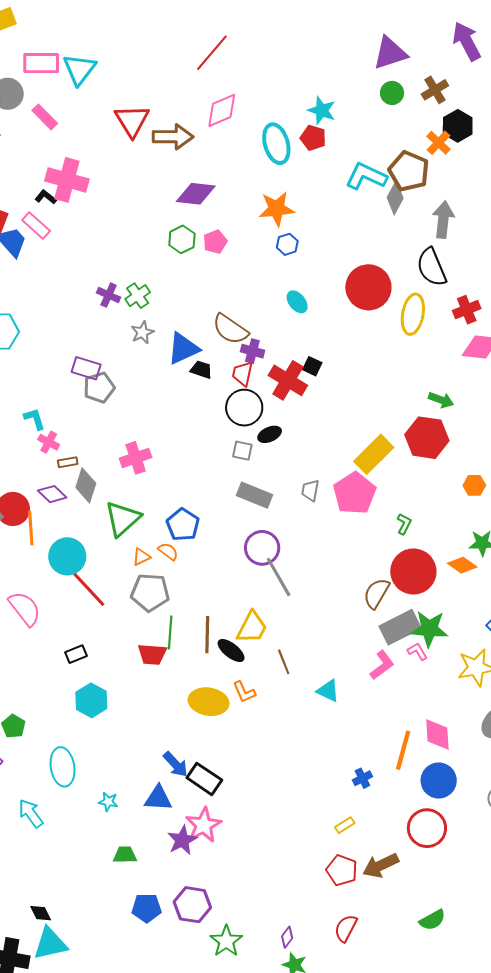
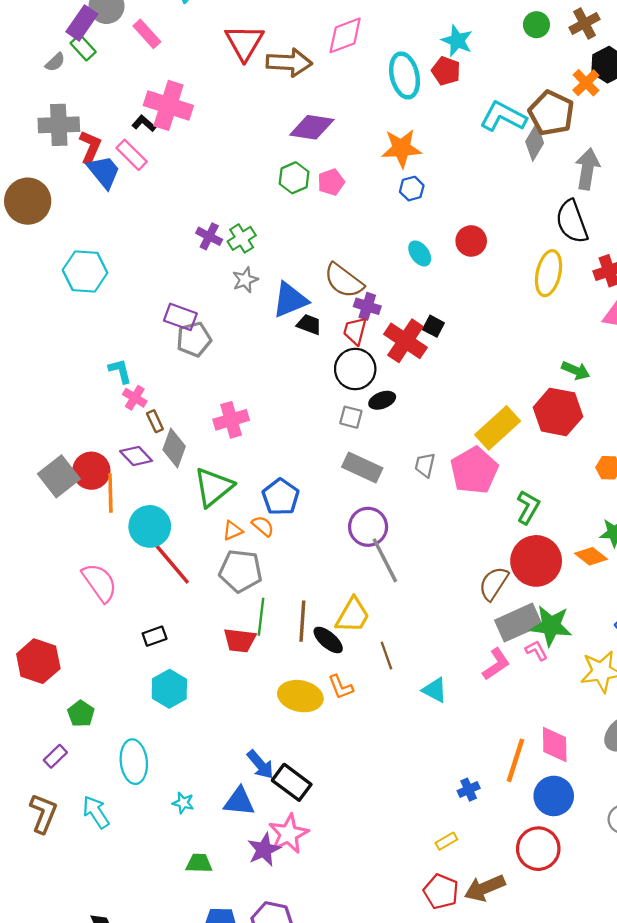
red circle: (368, 287) -> (471, 241), moved, size x0.6
brown rectangle: (68, 462) -> (155, 421), turned 72
green L-shape: (404, 524) -> (528, 507), size x1.4

